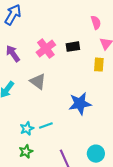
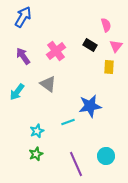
black rectangle: (73, 47) -> (90, 45), moved, turned 40
cyan line: (46, 126) -> (68, 122), moved

